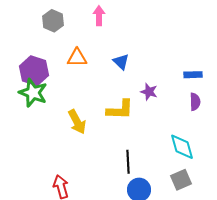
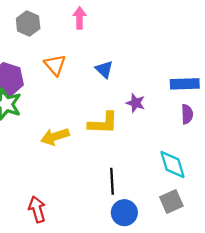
orange triangle: (77, 58) -> (55, 65), turned 50
blue rectangle: (193, 75) -> (185, 84), size x1.4
yellow arrow: (77, 122) -> (55, 137), turned 100

